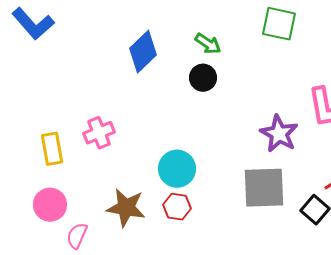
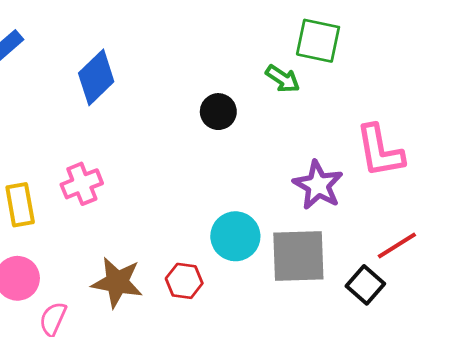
green arrow: (208, 44) -> (283, 79), moved
blue diamond: (143, 52) -> (96, 77), moved
cyan circle: (177, 169) -> (235, 236), moved

